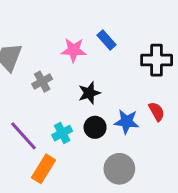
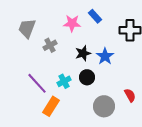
red semicircle: (157, 112) -> (130, 95), moved
blue star: (127, 122) -> (105, 56), moved, turned 30

